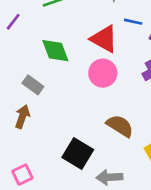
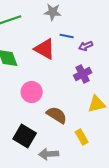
pink circle: (103, 73) -> (32, 92), moved

